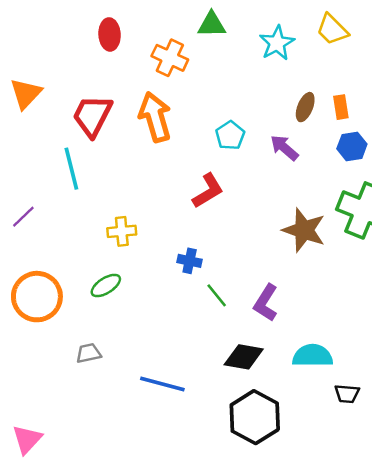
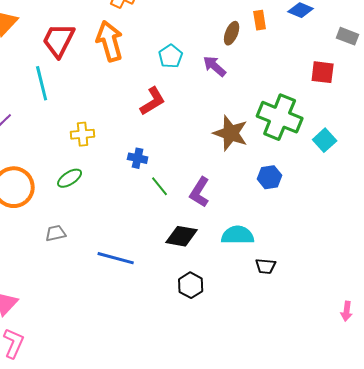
orange rectangle: (341, 107) -> (260, 20), moved
blue hexagon: (352, 146) -> (270, 177), moved
black hexagon: (255, 417) -> (191, 285), size x0.6

